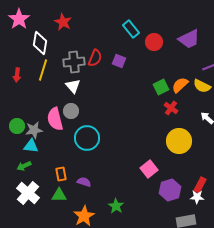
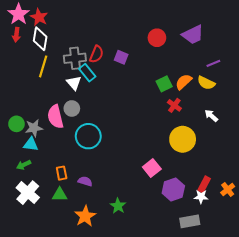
red star: (63, 22) -> (39, 17), moved
cyan rectangle: (131, 29) -> (87, 73), moved
red arrow: (17, 75) -> (16, 35), moved

